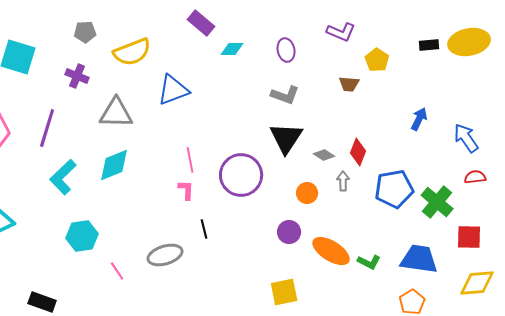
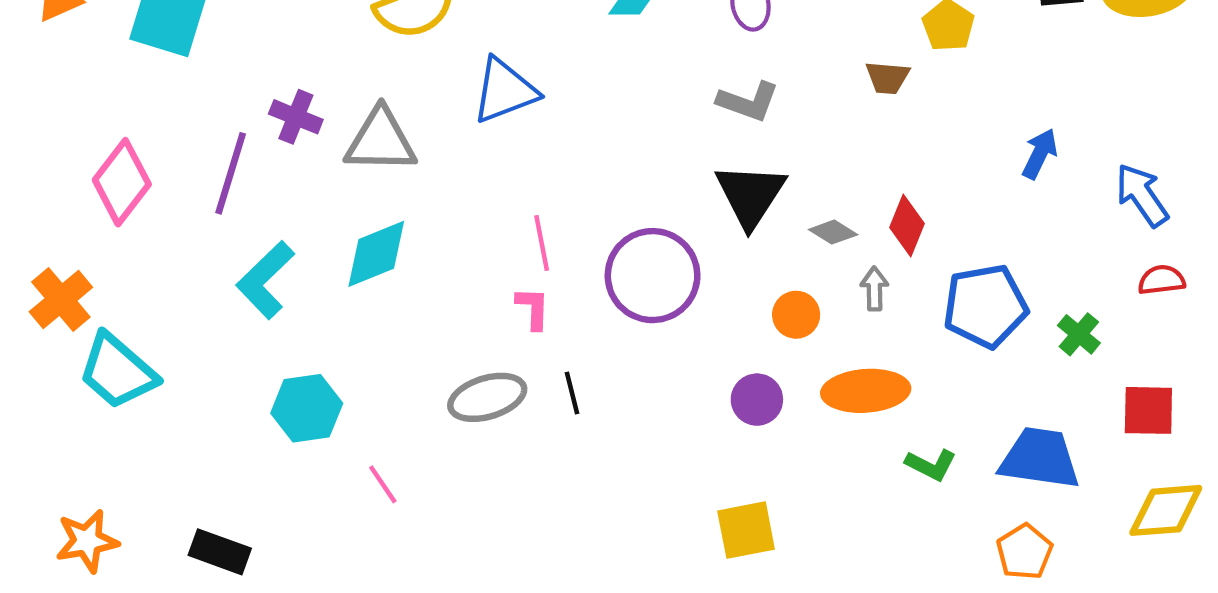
purple cross: (77, 76) -> (296, 117), moved
green cross: (437, 202) -> (1079, 334), size x0.6
orange ellipse: (331, 251) -> (866, 391), moved, turned -36
gray ellipse: (165, 255) -> (487, 397), moved

